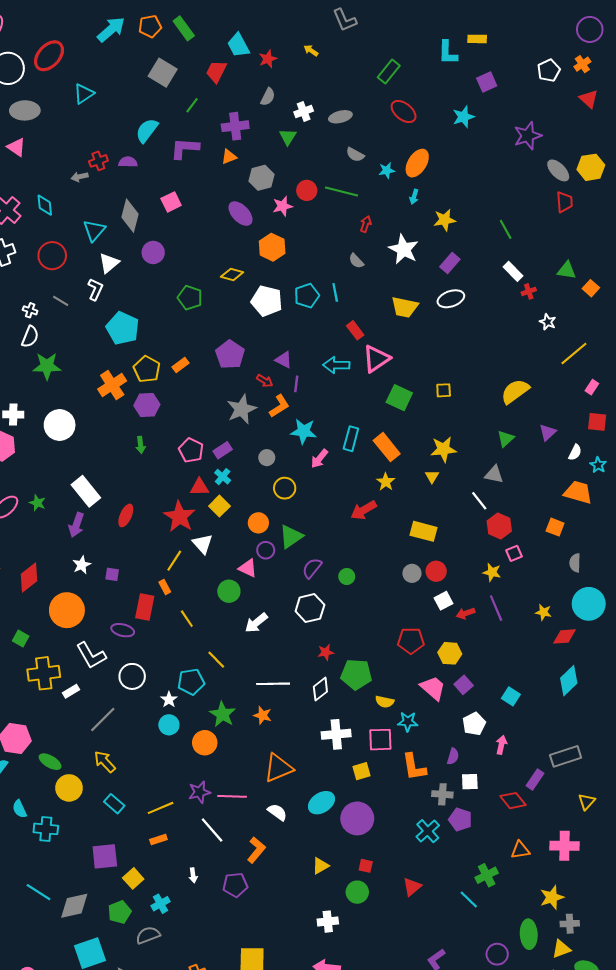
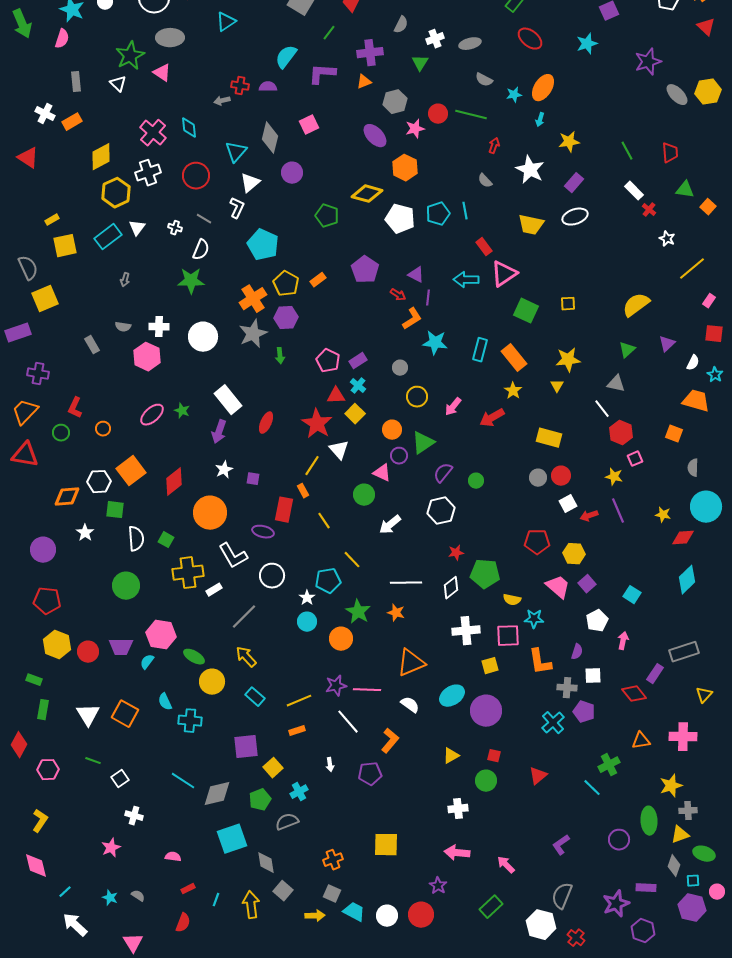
red cross: (98, 161) -> (240, 86), turned 30
red trapezoid: (564, 202) -> (670, 153), moved
yellow diamond: (232, 275) -> (367, 194), size x1.4
red cross: (529, 291) -> (649, 210), turned -32
white semicircle: (30, 337) -> (201, 250), moved
gray star: (242, 409) -> (253, 334), moved
pink arrow: (319, 459) -> (453, 407), moved

